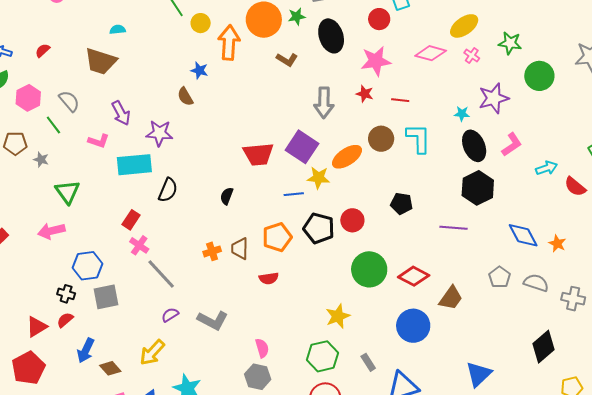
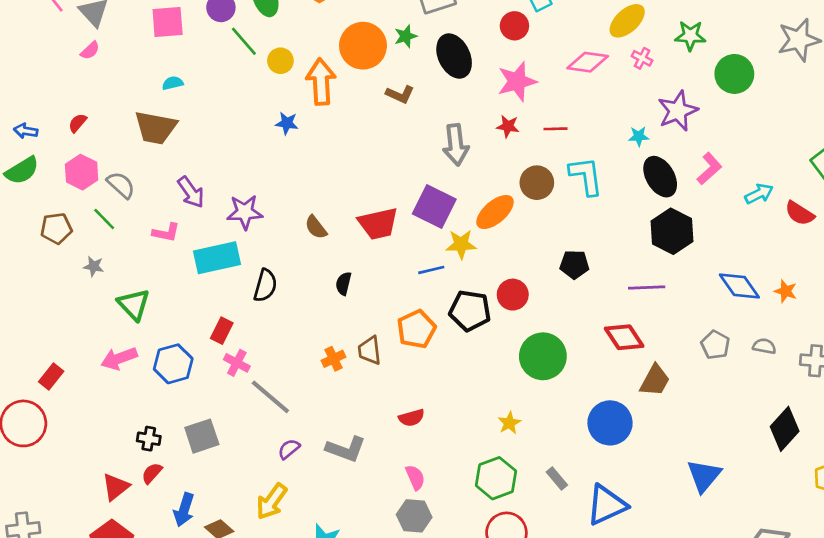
brown semicircle: (185, 97) -> (316, 227), moved
pink hexagon: (28, 98) -> (82, 172), moved
brown pentagon: (15, 143) -> (56, 228), moved
blue hexagon: (88, 266) -> (173, 364), moved
red diamond: (414, 276) -> (624, 337), moved, turned 36
red semicircle: (269, 278) -> (411, 418), moved
gray semicircle: (536, 283) -> (764, 346), size x0.7
yellow star: (338, 316) -> (509, 423), size x0.7

